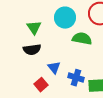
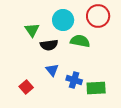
black semicircle: (32, 50) -> (49, 45), moved
red square: (41, 85) -> (26, 87), moved

